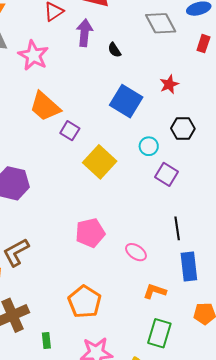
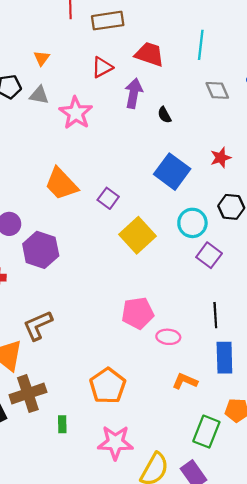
gray diamond: (161, 23) -> (217, 90), size x0.7
orange trapezoid: (45, 106) -> (61, 184), moved
cyan circle: (149, 146) -> (192, 223), size x1.4
pink pentagon: (90, 233) -> (138, 313), moved
pink ellipse: (136, 252) -> (168, 337), turned -35
green rectangle: (159, 333) -> (206, 432), moved

